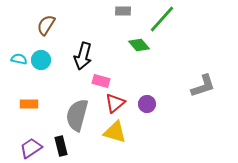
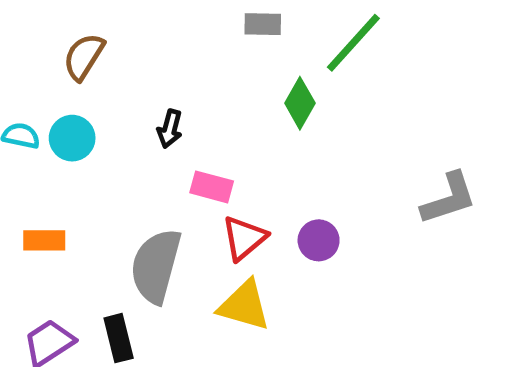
green diamond: (139, 45) -> (300, 103), turned 70
black arrow: (83, 56) -> (170, 129), size x0.6

